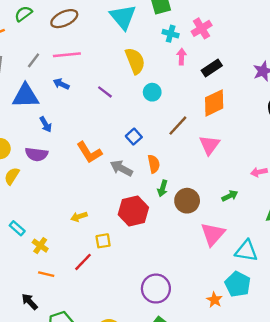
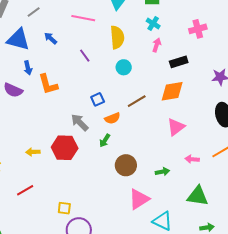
pink cross: (202, 28) -> (198, 29), moved
pink line: (67, 55) -> (83, 18), moved
pink triangle: (209, 145) -> (176, 127), moved
orange L-shape: (89, 152) -> (48, 84), moved
orange semicircle: (154, 164) -> (112, 118), moved, turned 63
green arrow: (163, 188) -> (105, 141), moved
red hexagon: (133, 211) -> (65, 148), moved
yellow square: (103, 241) -> (64, 208), moved

